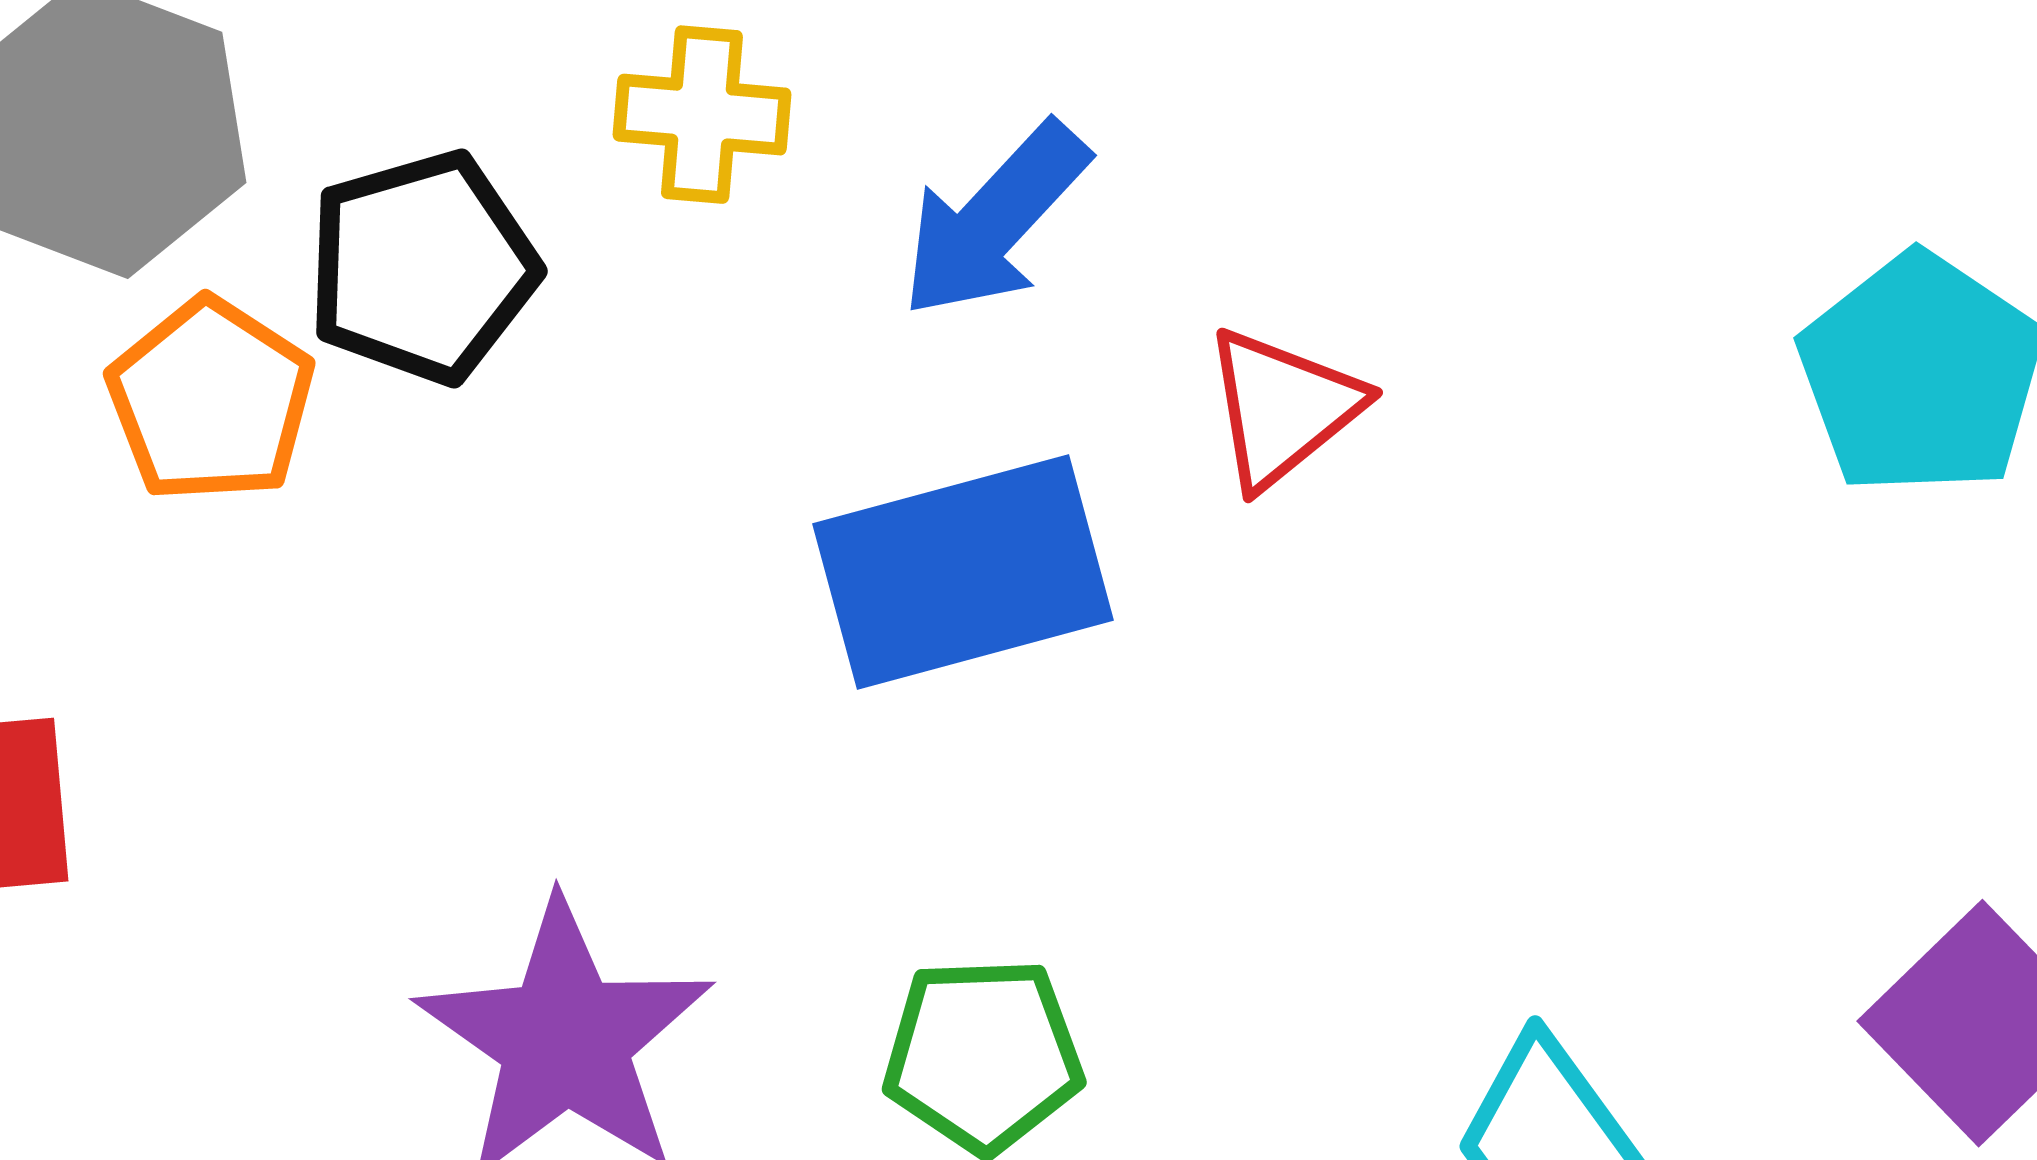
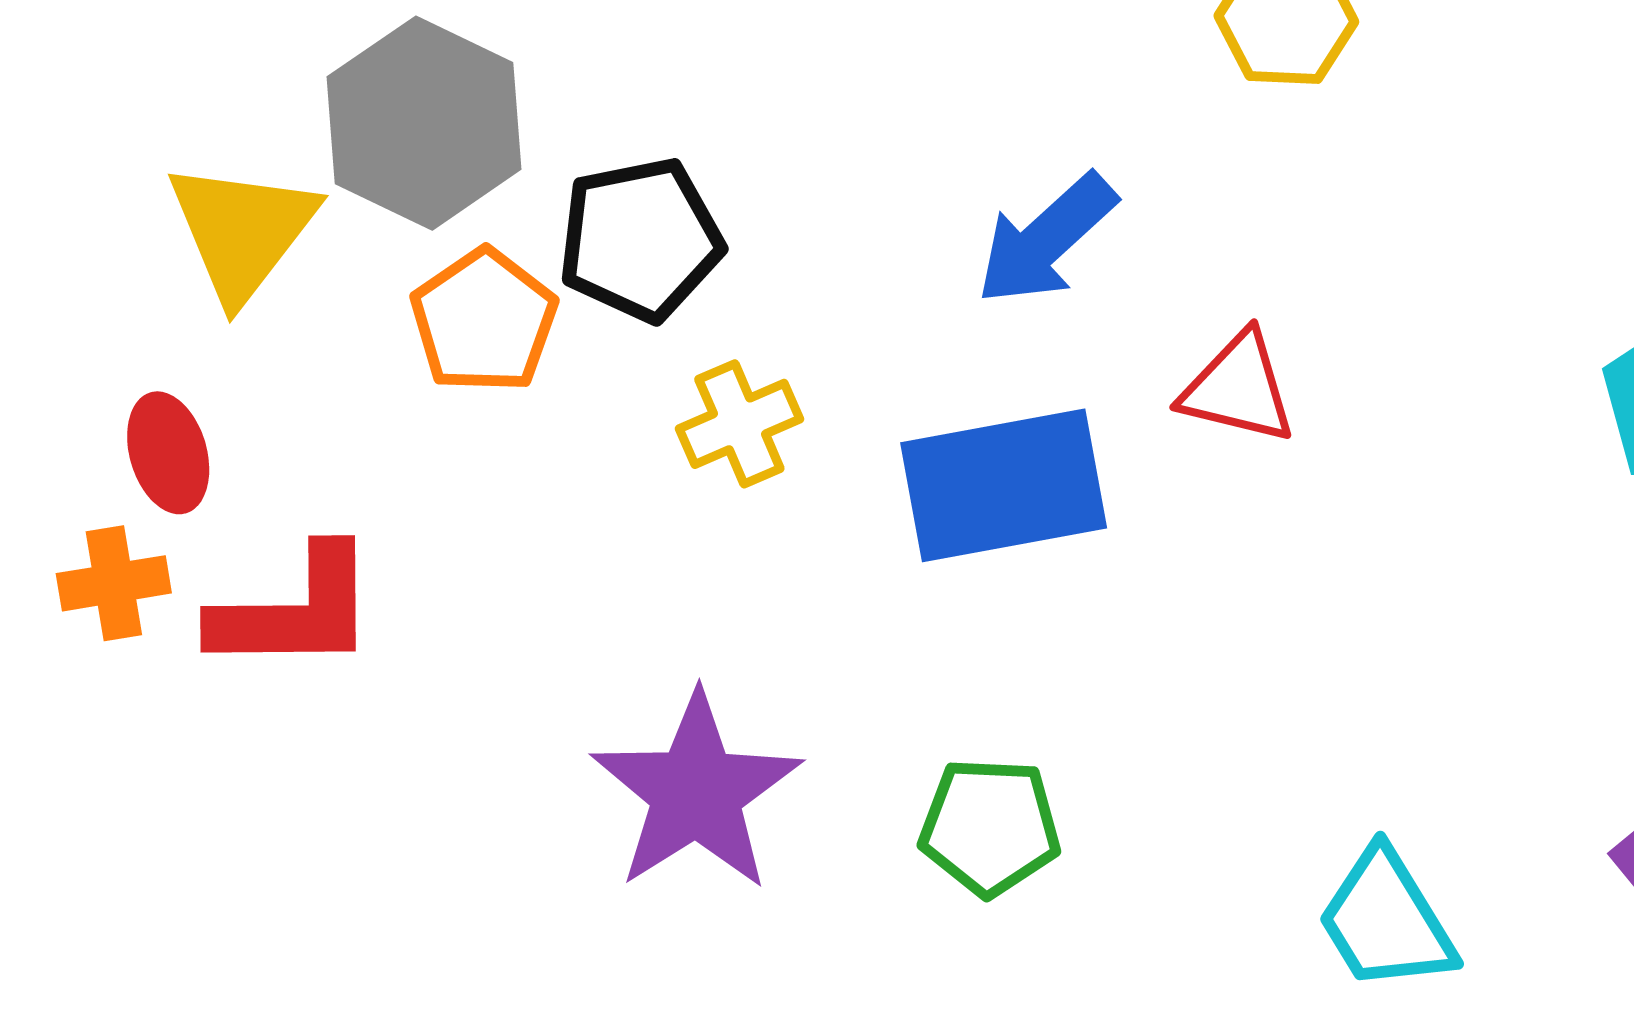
yellow cross: (702, 115) -> (739, 424), moved, turned -33
red triangle: (1283, 408) -> (1238, 388), turned 48

